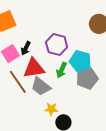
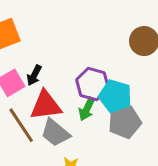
purple hexagon: (57, 45) -> (93, 84), moved

